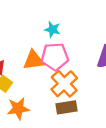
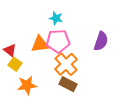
brown rectangle: (67, 107) -> (68, 84), turned 36

